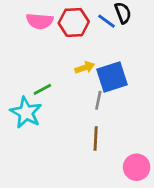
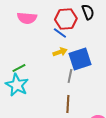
blue line: (107, 21) -> (60, 33), moved
red hexagon: (74, 22) -> (66, 19), moved
green line: (42, 89) -> (19, 68), moved

